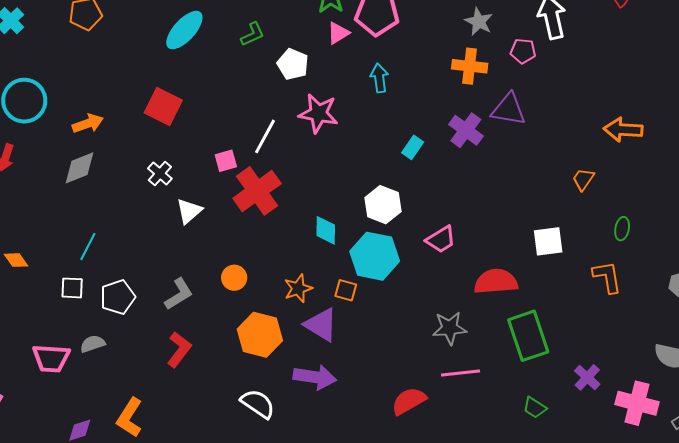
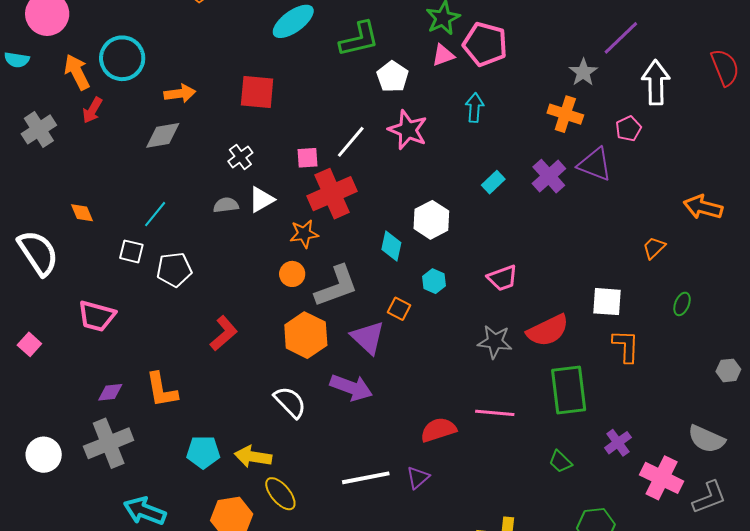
green L-shape: (253, 34) -> (359, 39), size x1.6
pink pentagon: (523, 51) -> (628, 129), moved, turned 30
red square: (163, 106) -> (257, 92), turned -33
white hexagon: (383, 205) -> (431, 220), moved
cyan hexagon: (375, 256) -> (434, 281), size x0.5
orange L-shape: (607, 277) -> (626, 346), moved
red semicircle: (496, 282) -> (548, 330), turned 147
orange star: (298, 288) -> (304, 234), moved
gray L-shape: (179, 294) -> (336, 286), moved, size x1.4
gray star: (450, 328) -> (495, 342), moved
gray semicircle: (93, 344) -> (226, 205), moved
orange L-shape: (130, 418) -> (162, 390), turned -54

